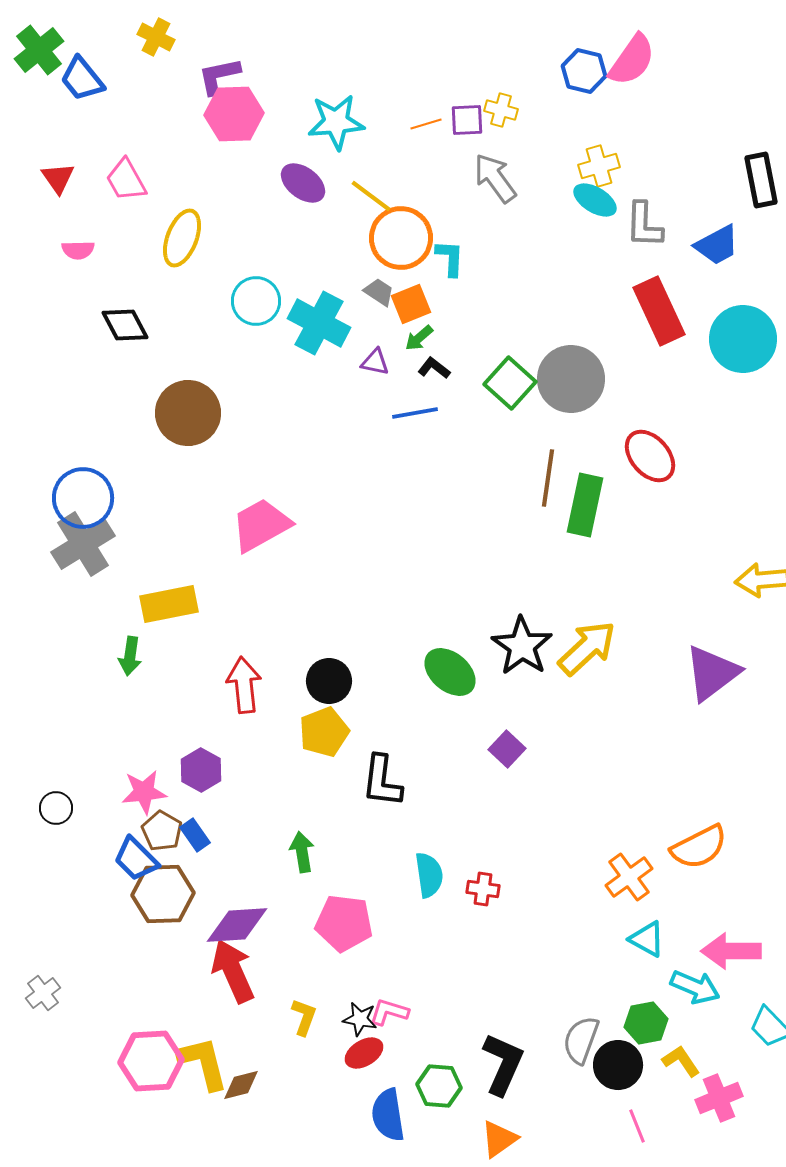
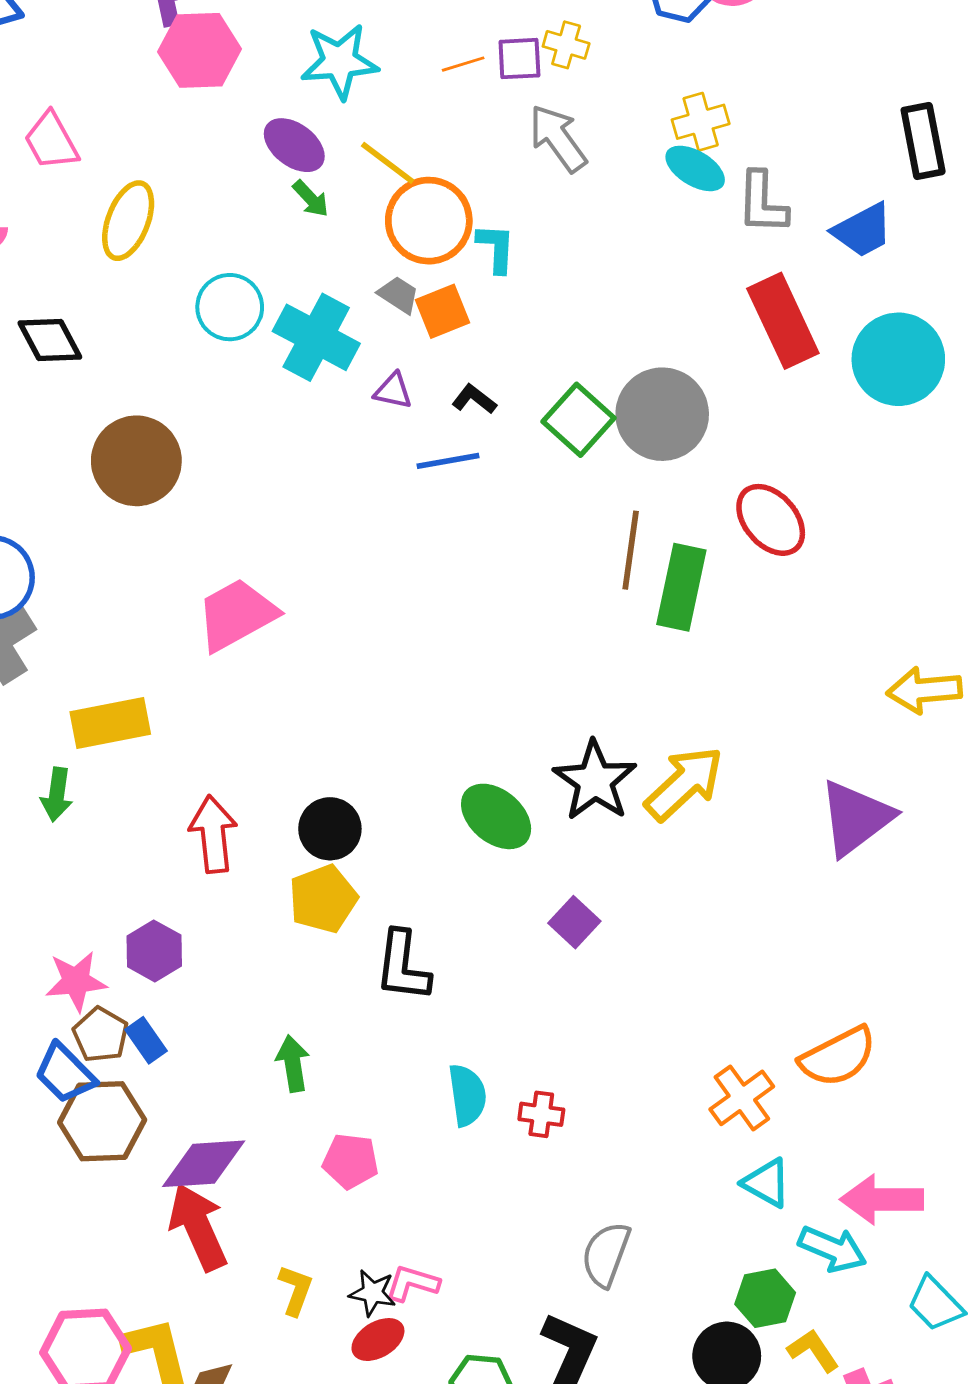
green arrow: (419, 338) -> (311, 199), moved, turned -92
pink pentagon: (344, 923) -> (351, 1161), size x0.7
gray semicircle: (581, 1040) -> (606, 1254), moved

